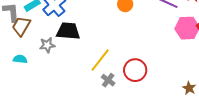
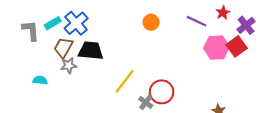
brown trapezoid: (21, 26) -> (63, 48), moved
gray cross: (108, 80) -> (146, 102), moved

